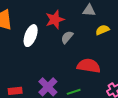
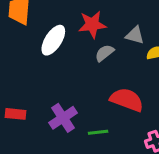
gray triangle: (89, 10) -> (135, 35), moved

